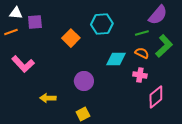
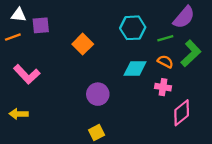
cyan hexagon: (102, 24) -> (133, 28), moved
yellow arrow: (48, 98) -> (19, 114), moved

